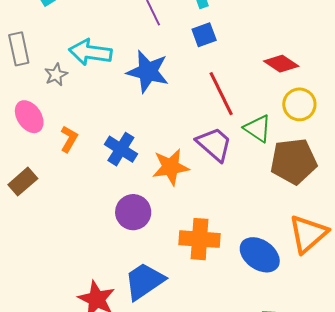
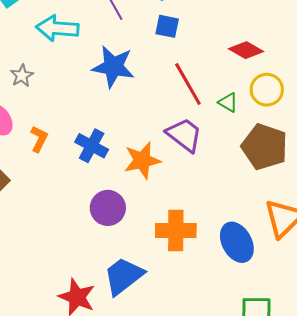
blue square: (204, 35) -> (167, 26), turned 35
cyan arrow: (90, 52) -> (57, 28), moved
green triangle: (258, 129) -> (228, 102), moved, size x0.7
brown pentagon: (293, 161) -> (264, 147), turned 30
blue ellipse: (260, 255) -> (237, 242), turned 30

